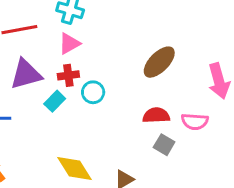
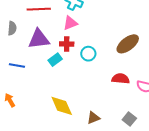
cyan circle: (93, 92) -> (88, 54), moved
gray square: (164, 145) -> (129, 119), moved

